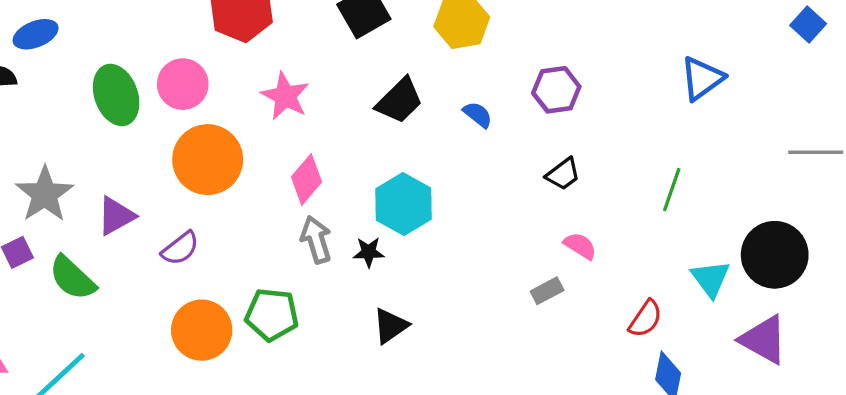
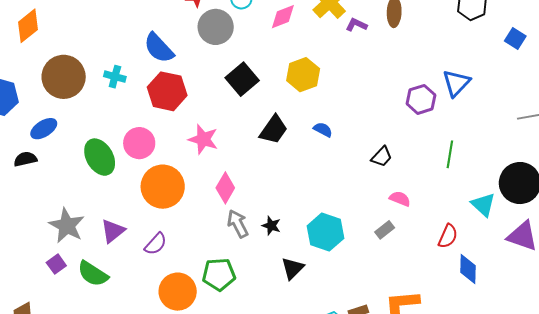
purple hexagon: (556, 90) -> (421, 99), moved
cyan hexagon: (403, 204) -> (325, 232), moved
black star: (369, 252) -> (271, 226), turned 30

